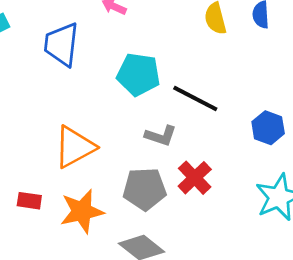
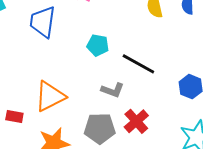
cyan pentagon: (138, 74) -> (98, 45), size x0.7
red rectangle: (29, 201) -> (14, 116), moved

